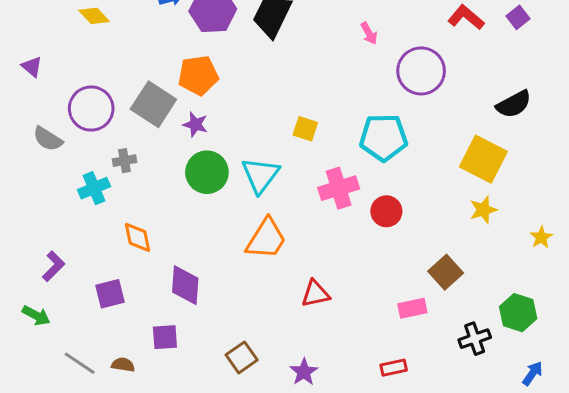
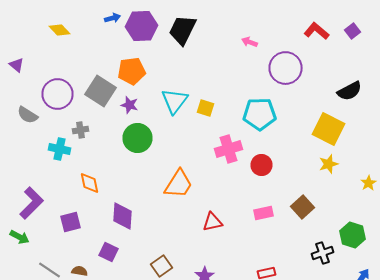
pink arrow: (369, 33) -> (250, 42), turned 140
cyan triangle: (260, 175) -> (174, 101), moved
cyan cross: (94, 188) -> (60, 149), turned 35
purple L-shape: (54, 266) -> (32, 203), size x1.5
pink rectangle: (412, 308) -> (264, 213), moved
purple square: (165, 337) -> (108, 252), turned 30

